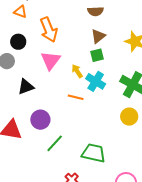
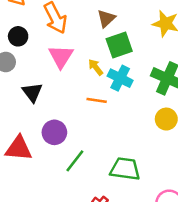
brown triangle: (98, 36) -> (106, 18), moved
green square: (97, 55) -> (119, 45), size x1.5
black triangle: (26, 87) -> (32, 92), turned -42

